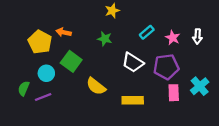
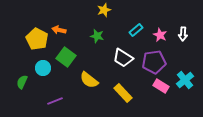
pink rectangle: (174, 93) -> (161, 86), turned -56
purple line: (43, 97) -> (55, 101), moved
yellow rectangle: (133, 100) -> (123, 93), turned 48

